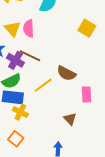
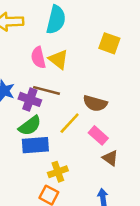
yellow triangle: (12, 29) -> (59, 59), moved
pink rectangle: (86, 94) -> (98, 135), moved, turned -35
yellow cross: (20, 112) -> (58, 172), moved, turned -35

